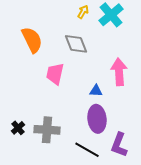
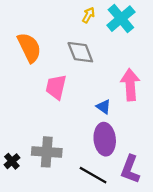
blue triangle: (96, 91) -> (104, 107), turned 32
black cross: (18, 128) -> (12, 161), moved

